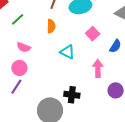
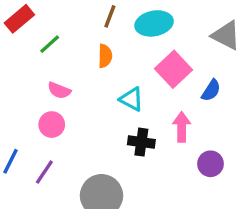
pink square: (93, 34) -> (174, 69), size x1.5
purple line: (16, 87) -> (44, 172), moved
black cross: (72, 95) -> (141, 142), moved

